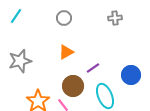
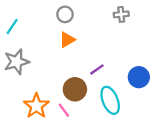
cyan line: (16, 16) -> (12, 26), moved
orange triangle: (66, 52) -> (67, 40), moved

